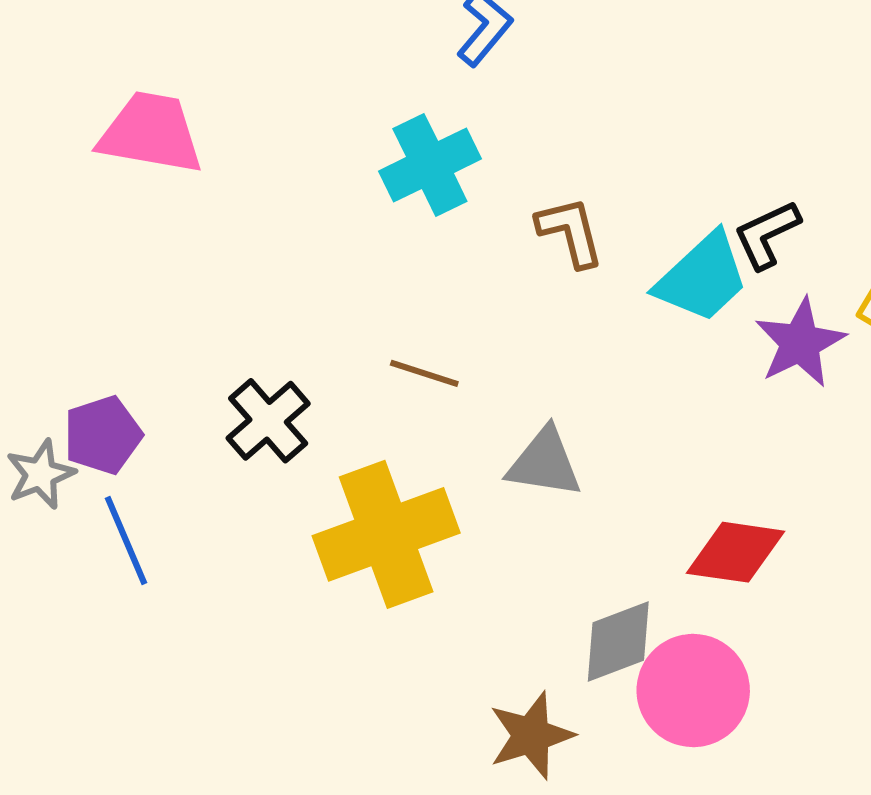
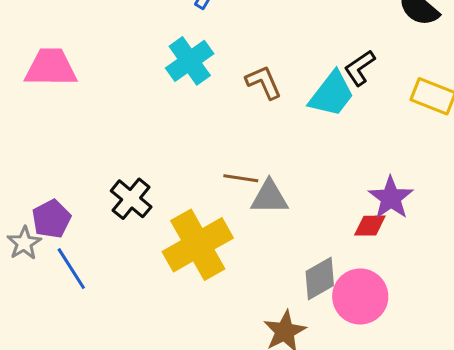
purple star: (800, 343) -> (391, 198), moved
brown line: (424, 373) -> (241, 178), moved
red diamond: (735, 552) -> (370, 226), size x0.7

